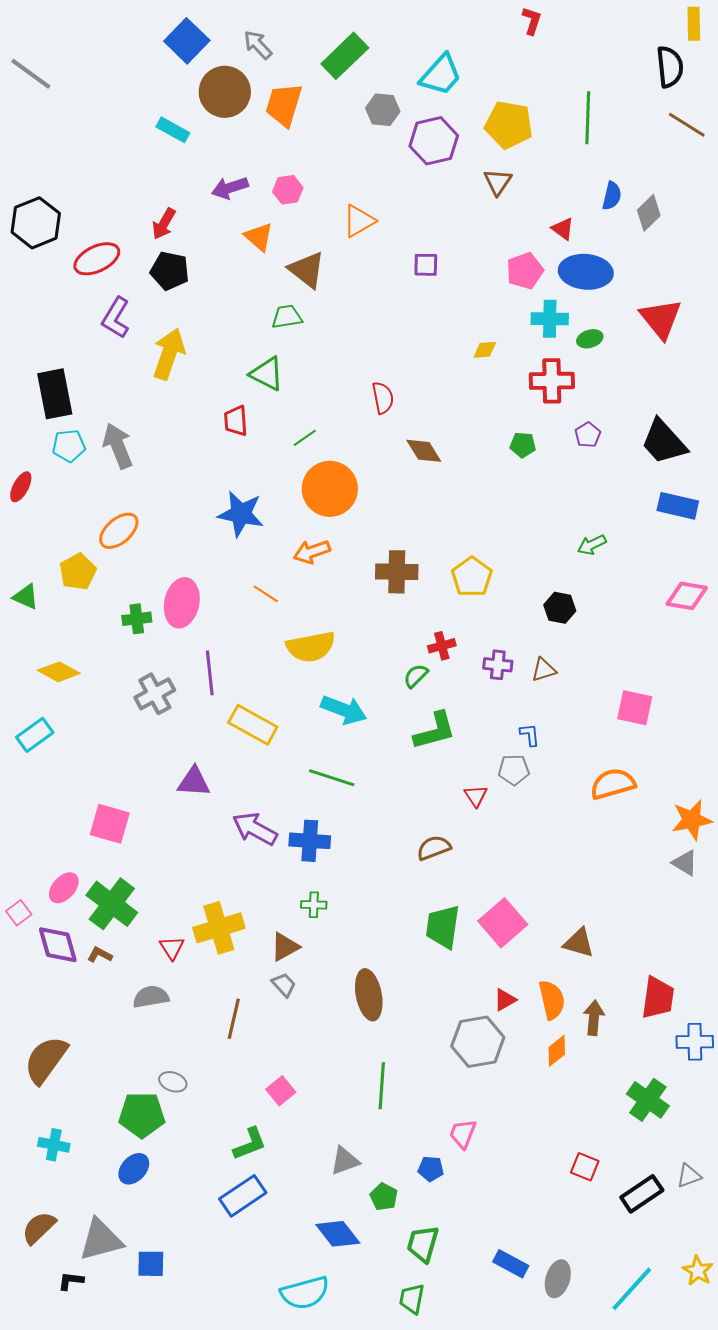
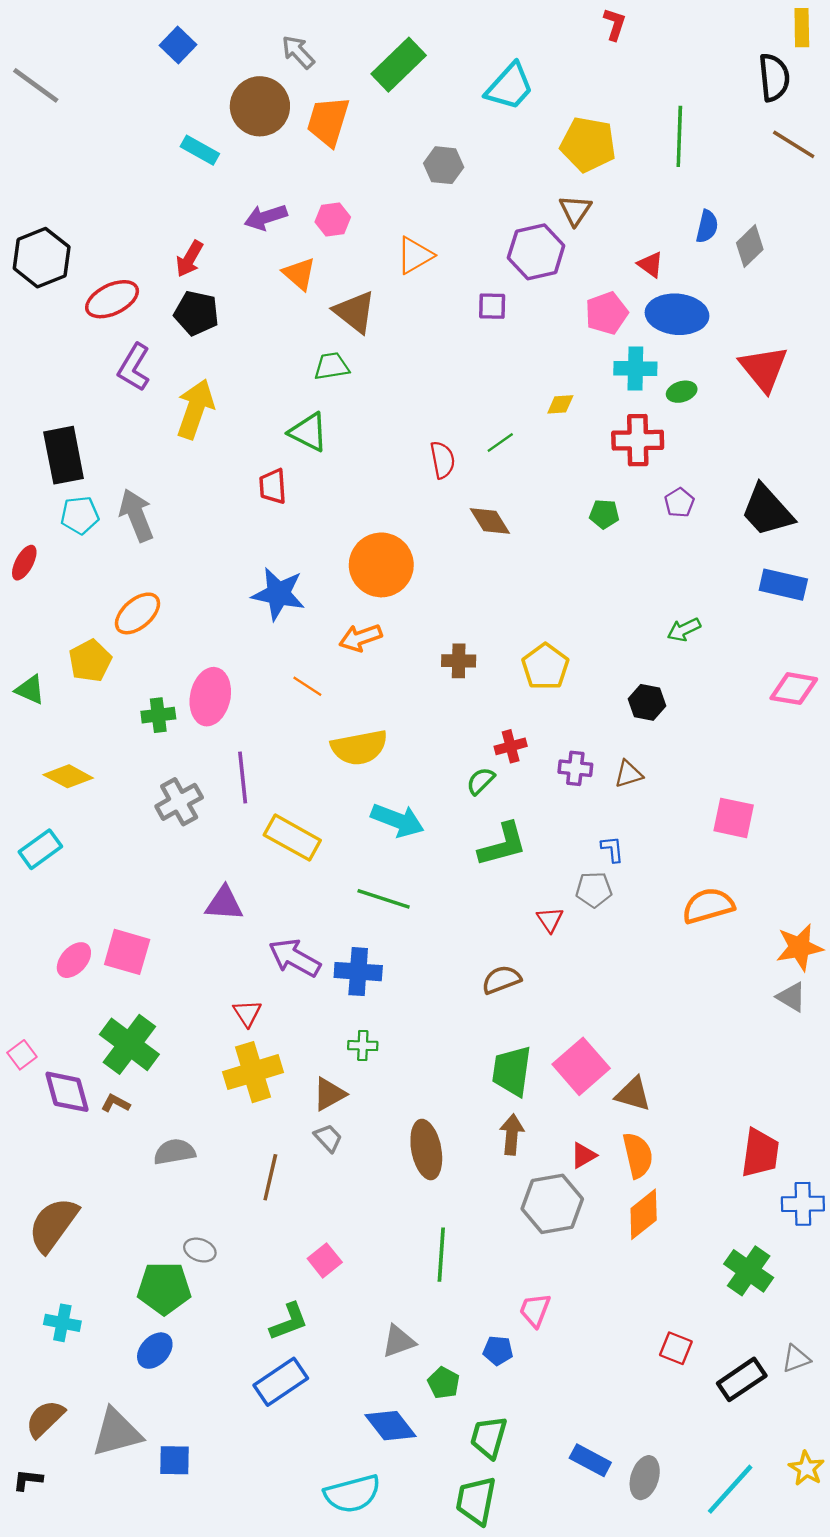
blue square: (187, 41) -> (178, 45), moved, size x0.7
gray hexagon: (383, 110) -> (444, 165), moved
purple hexagon: (434, 141) -> (536, 252), moved
green line: (305, 438) -> (500, 442), moved
brown cross: (397, 572) -> (459, 661), size x0.7
pink ellipse: (64, 888) -> (74, 960), moved
brown triangle: (579, 943) -> (633, 1094), moved
red triangle: (172, 948) -> (247, 1013), moved
brown arrow: (594, 1018) -> (512, 1134), moved
orange diamond: (557, 1051) -> (644, 1214), size x1.4
black L-shape: (71, 1281) -> (28, 1480), moved
green trapezoid: (412, 1299) -> (476, 1501), size x1.4

